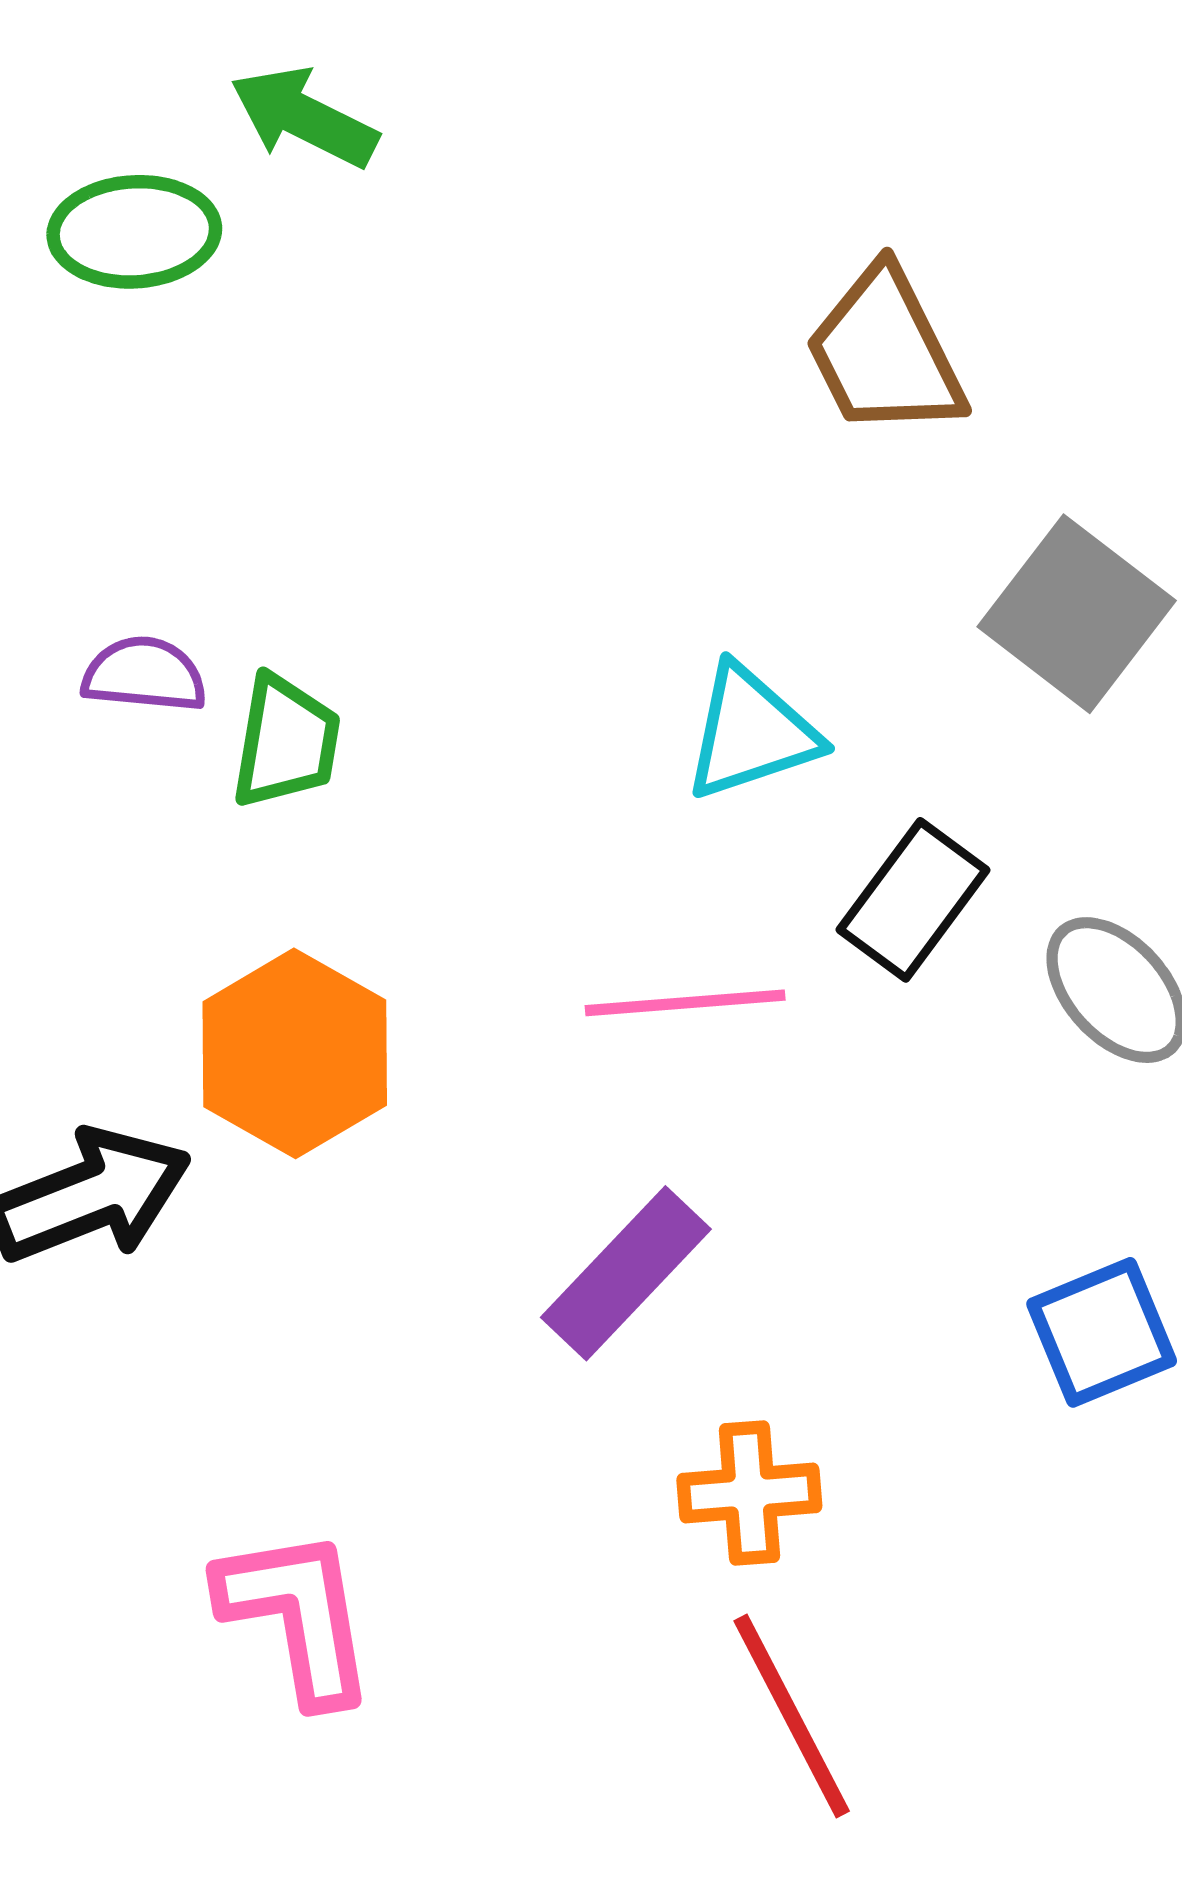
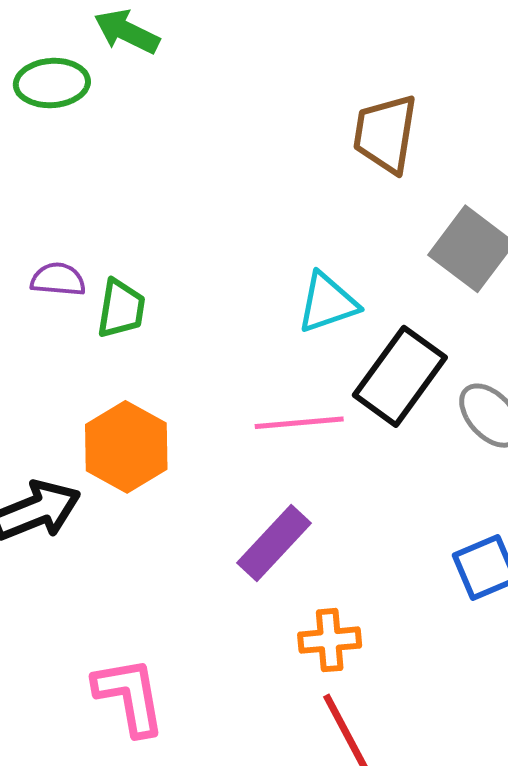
brown trapezoid: (885, 353) -> (385, 134), turned 36
black rectangle: (913, 900) -> (400, 376), size x1.4

